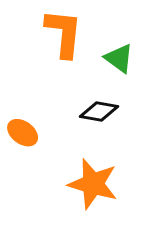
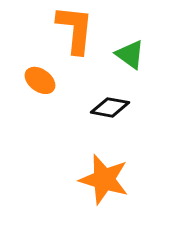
orange ellipse: (23, 133) -> (40, 80), moved

